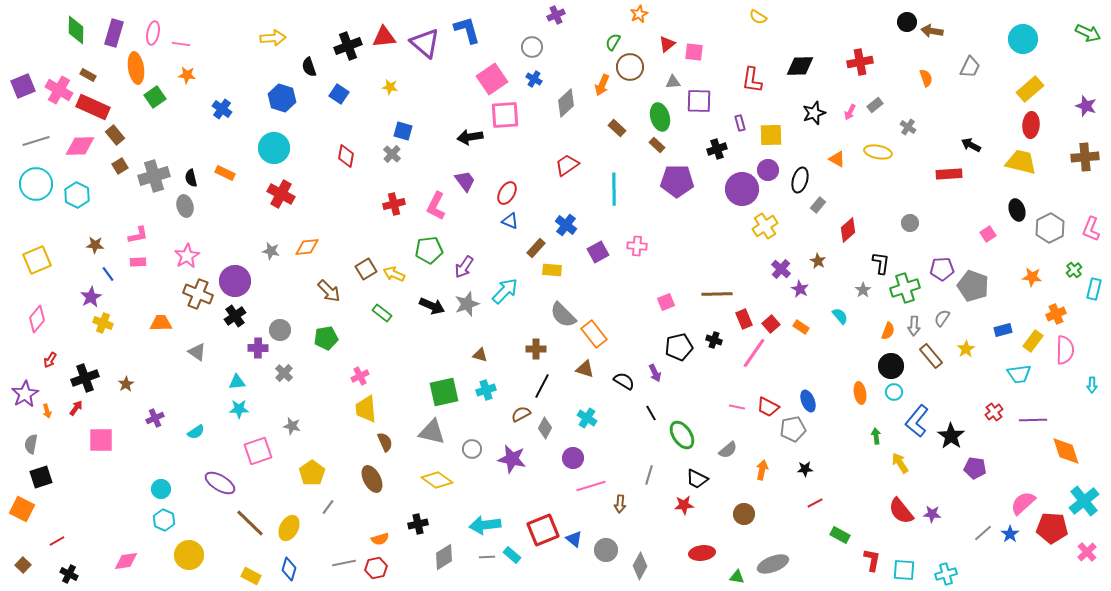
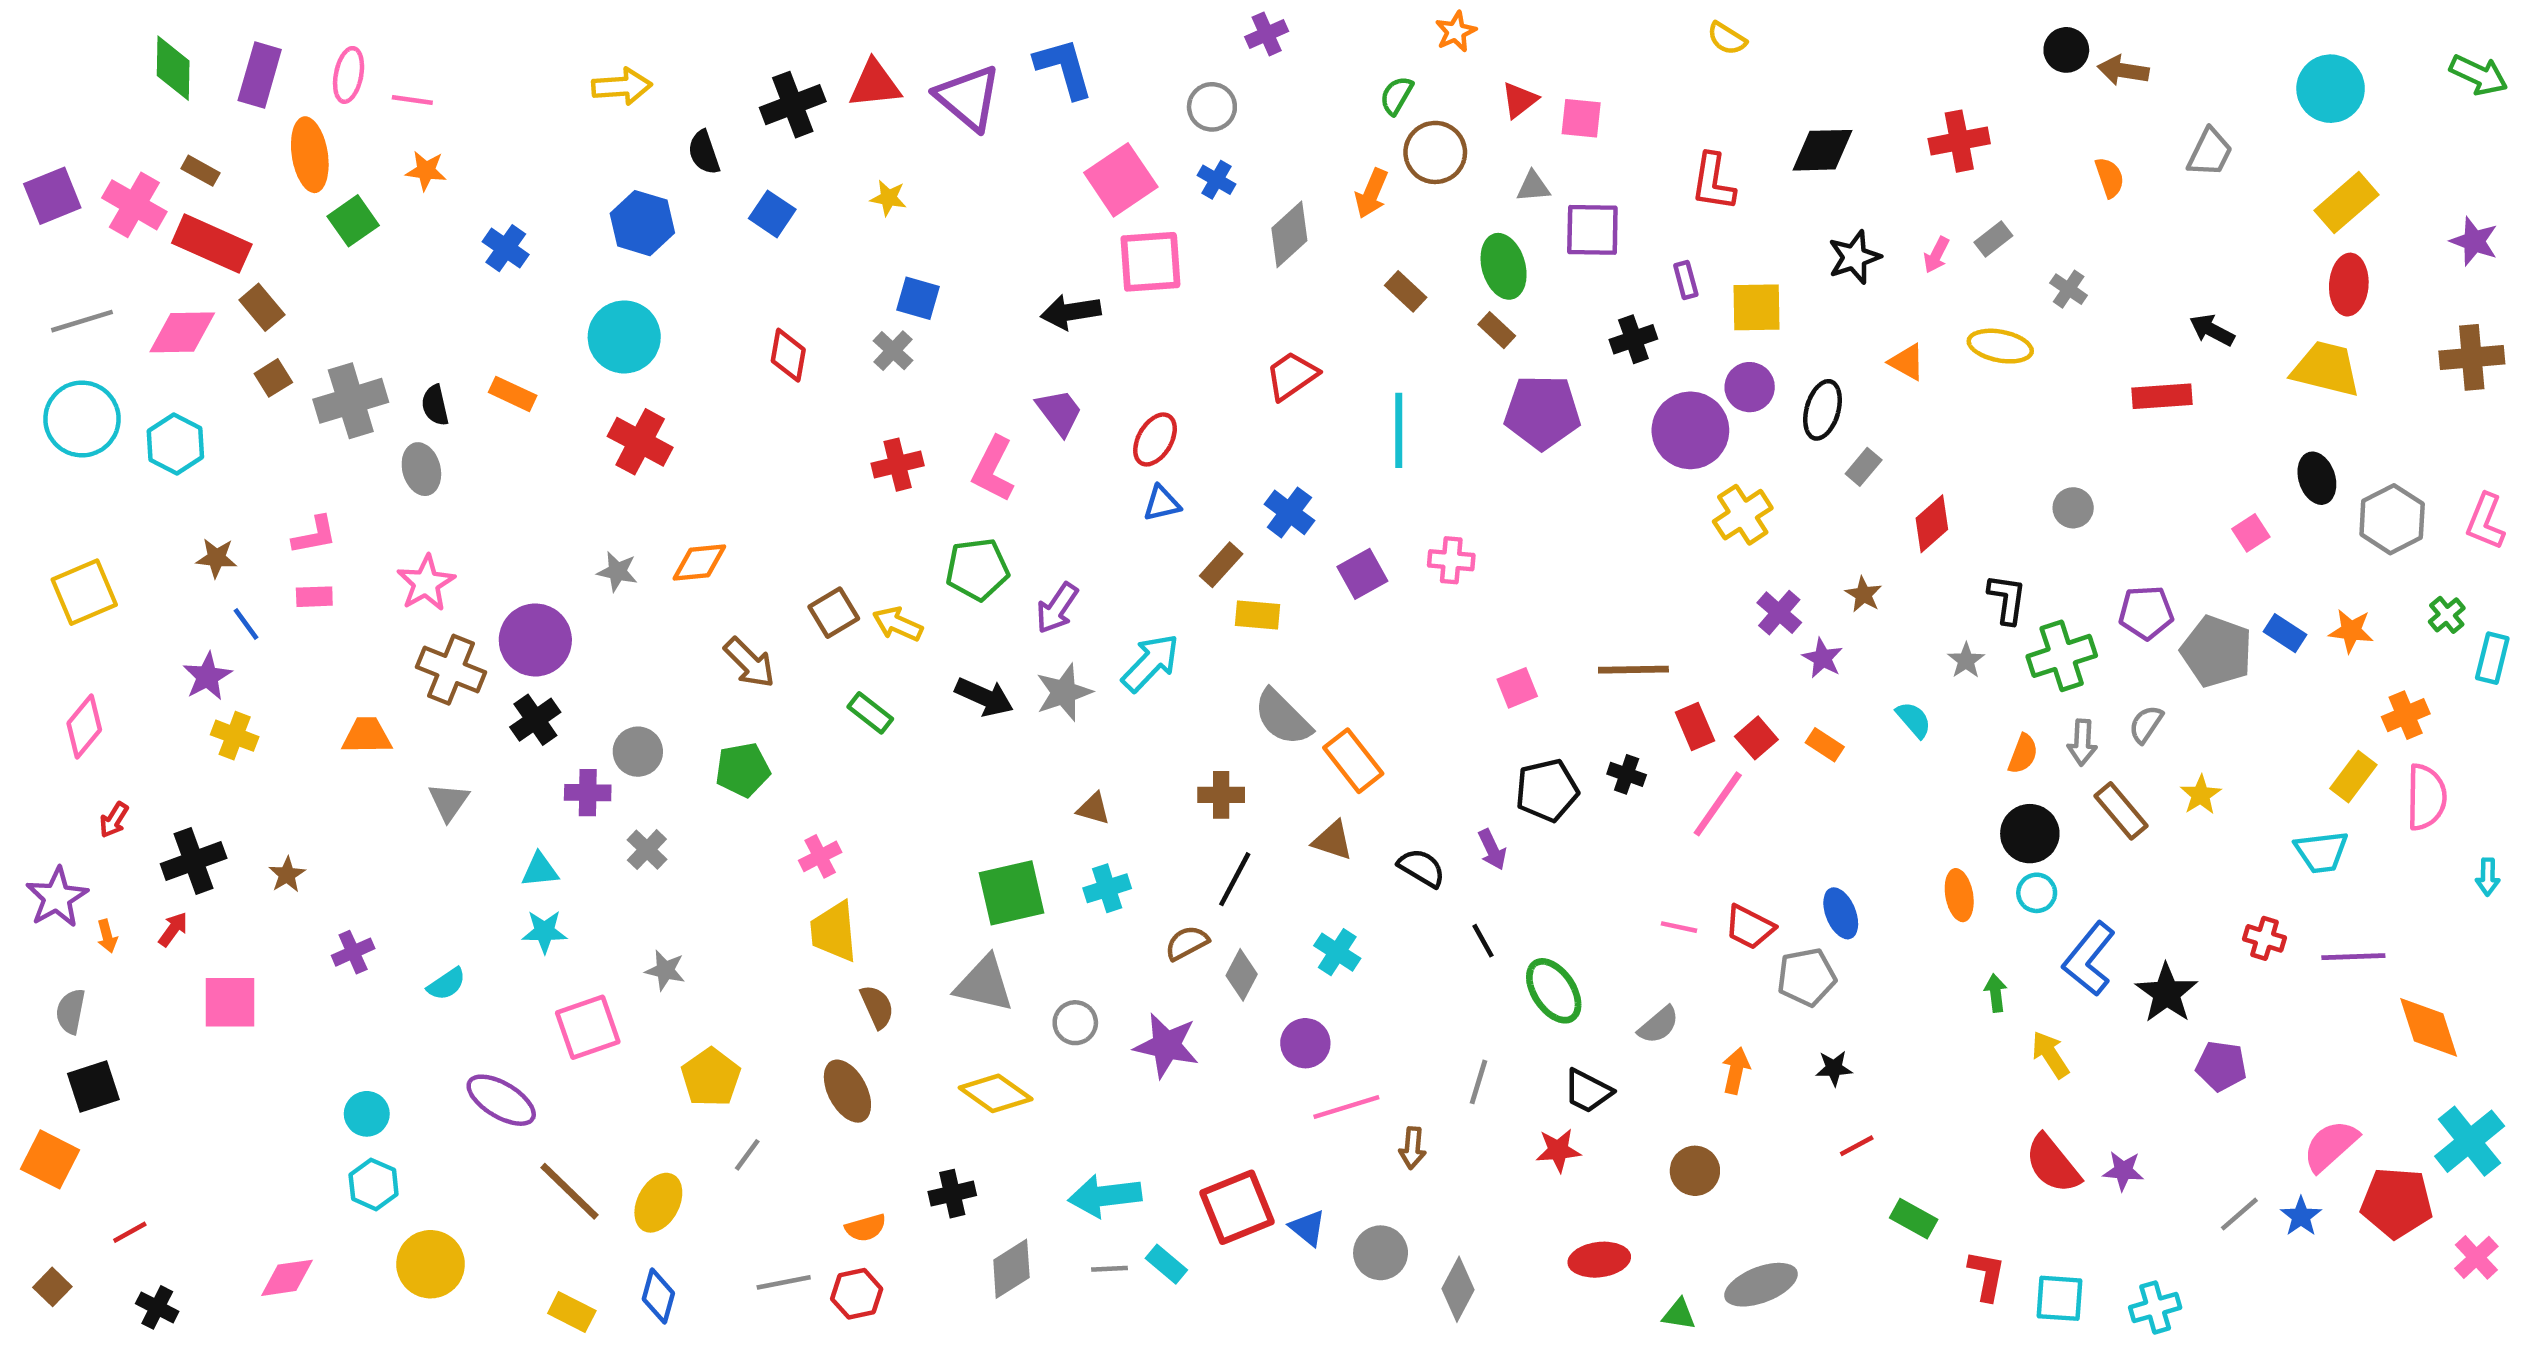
blue triangle: (510, 221) -> (1162, 503), turned -36
blue rectangle: (1003, 330) -> (2285, 633), moved, turned 48
gray triangle: (197, 352) -> (449, 802), turned 30
red cross: (994, 412) -> (2264, 938), turned -36

